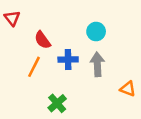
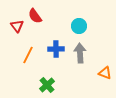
red triangle: (12, 18) -> (17, 26), moved
red semicircle: (43, 40) -> (35, 16), moved

